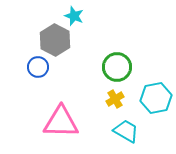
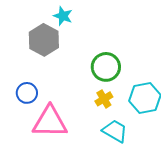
blue circle: (38, 67) -> (27, 93), moved

